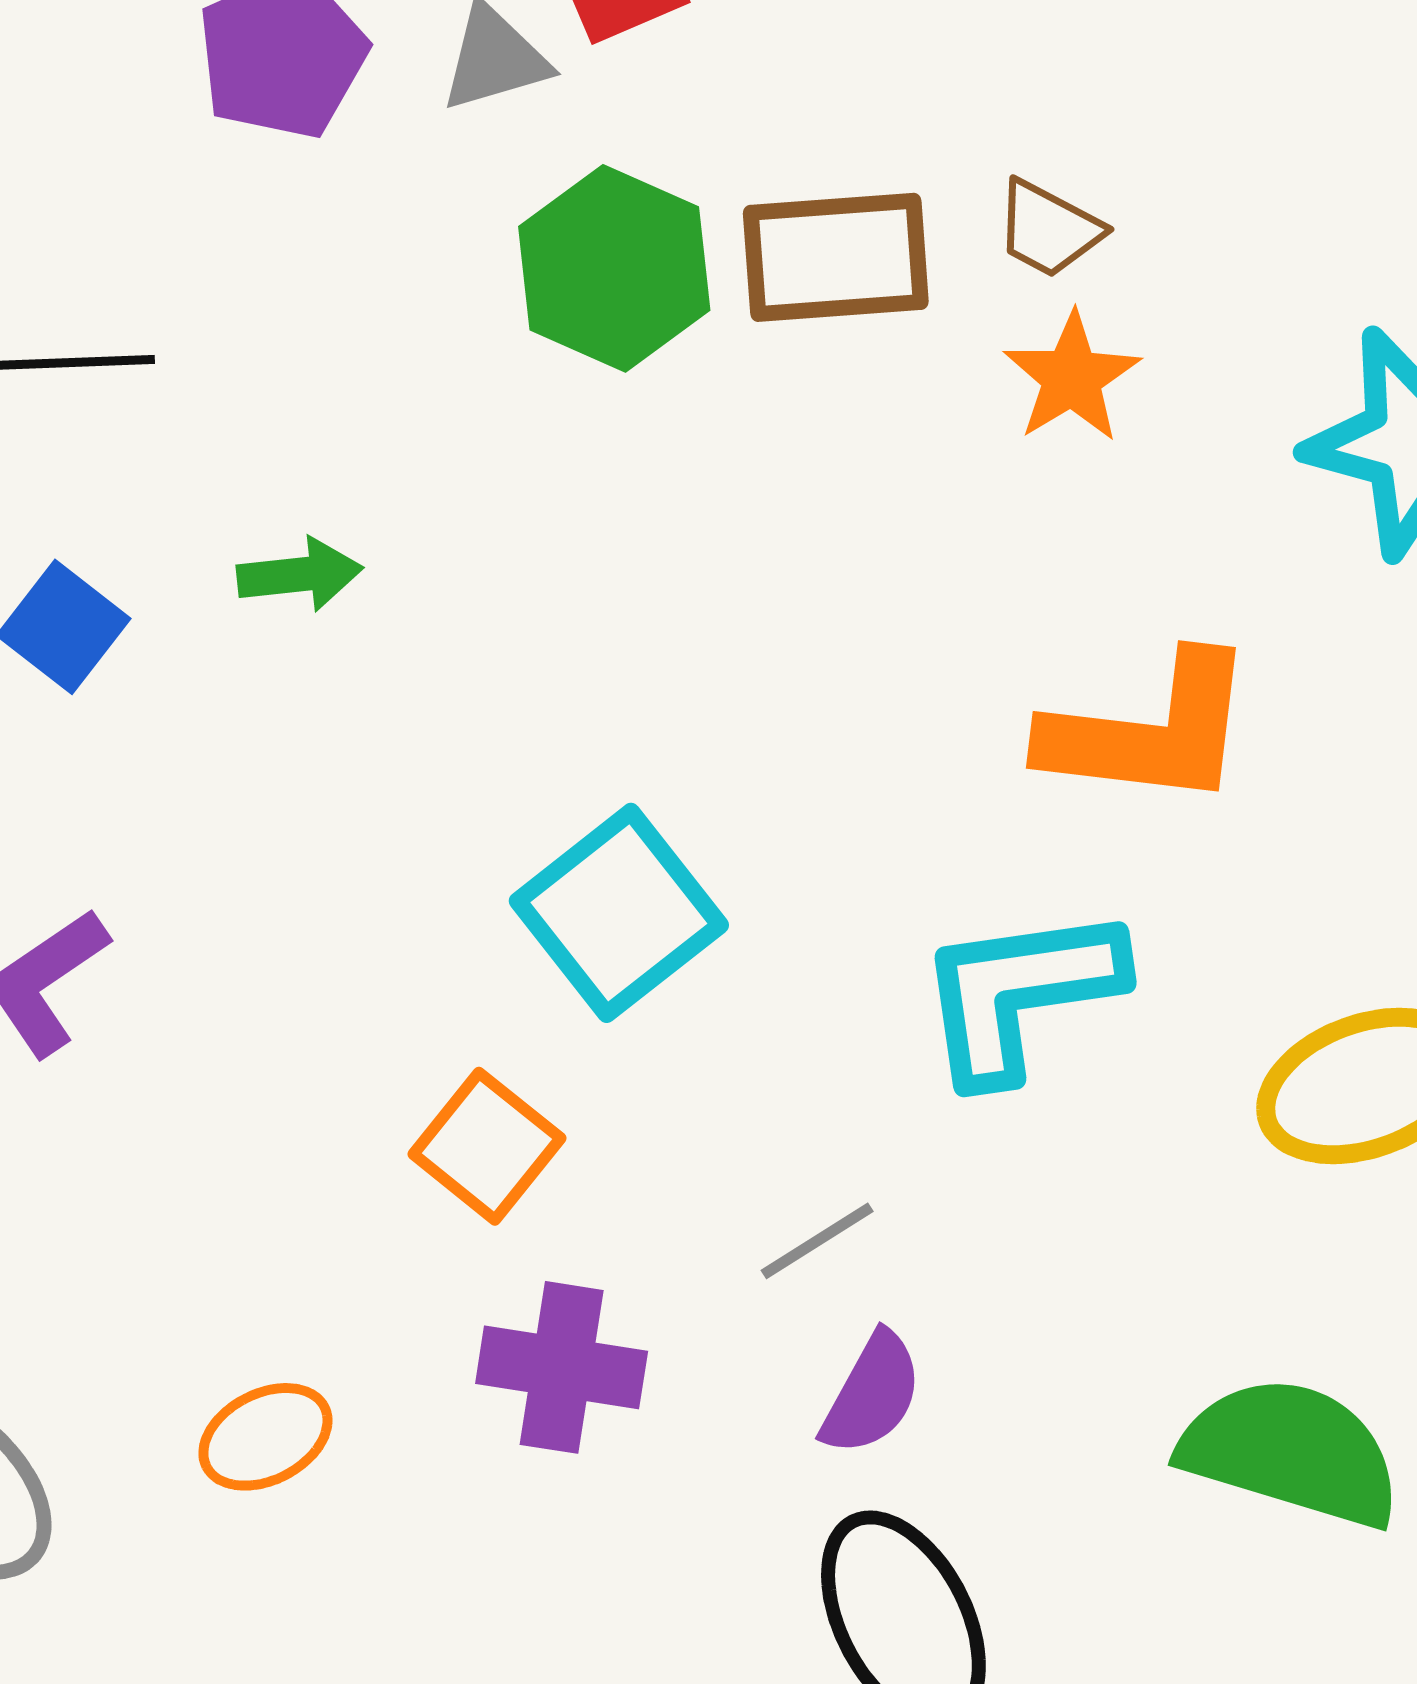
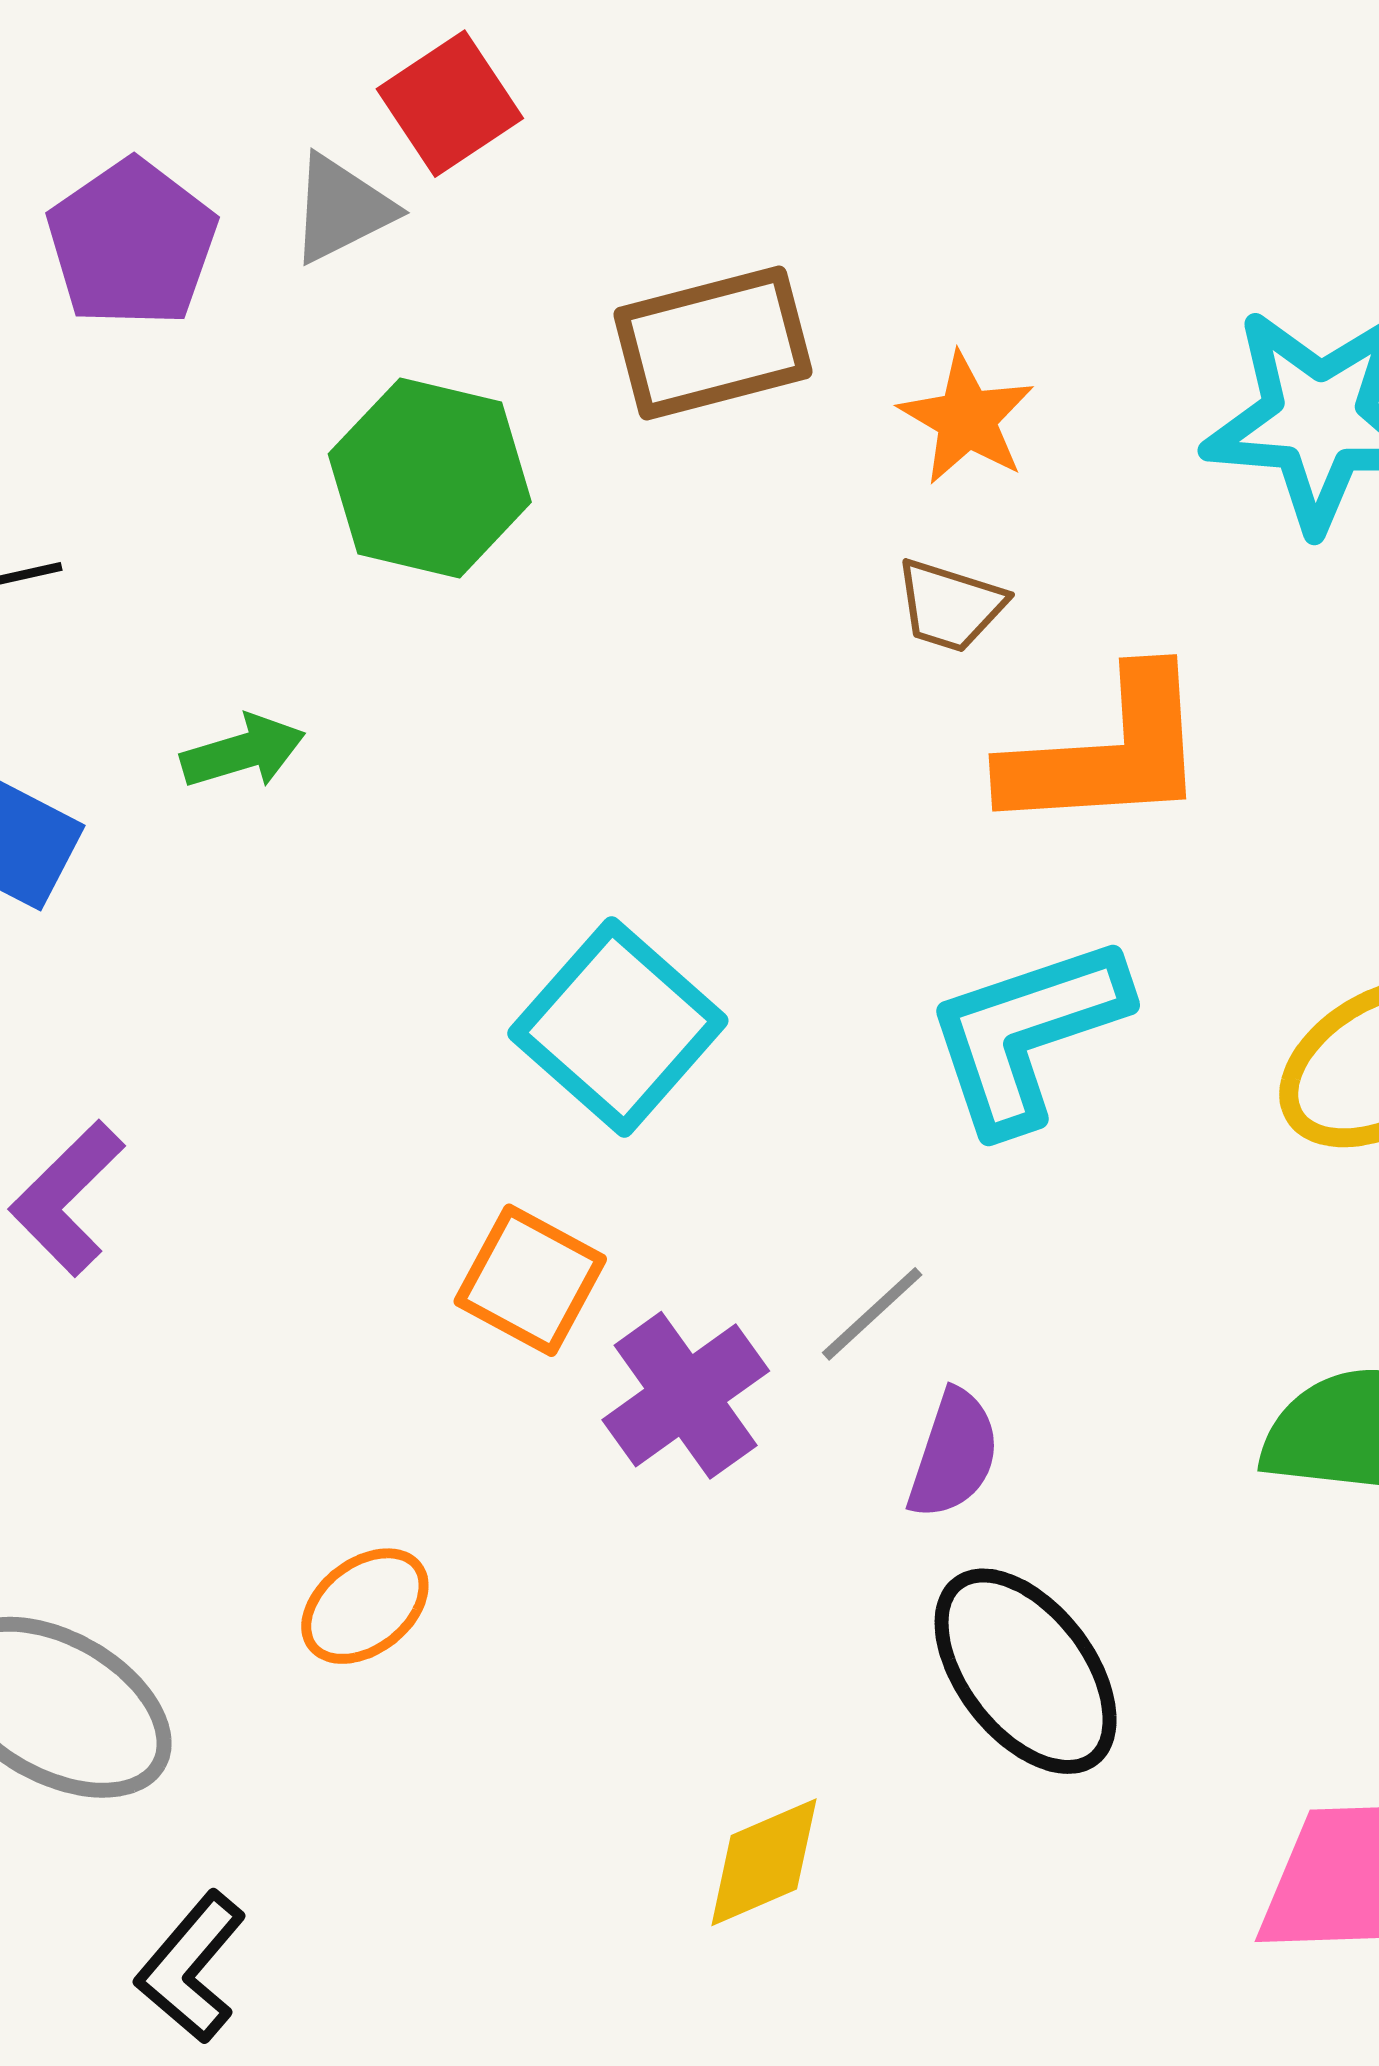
brown trapezoid: (1049, 229) -> (950, 606), moved
green hexagon: (614, 268) -> (430, 478), moved
purple cross: (562, 1367) -> (686, 1395), moved, turned -34

